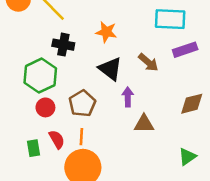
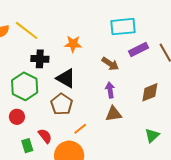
black triangle: (110, 69) -> (66, 78), moved
purple arrow: (128, 97) -> (110, 90), moved
red circle: (45, 107) -> (17, 117), moved
orange line: (81, 137) -> (80, 129), moved, turned 56

